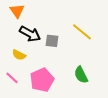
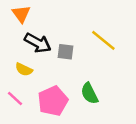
green semicircle: (81, 75) -> (89, 93), moved

